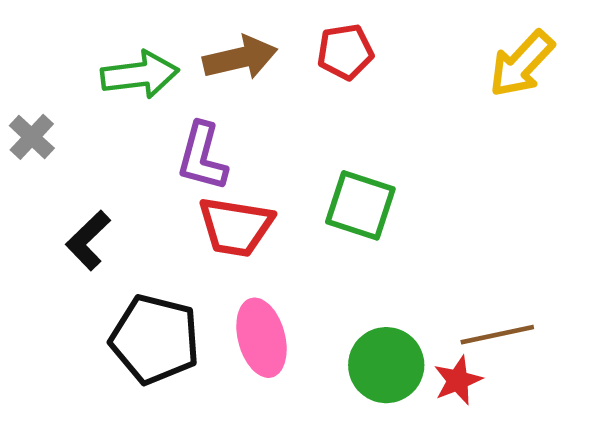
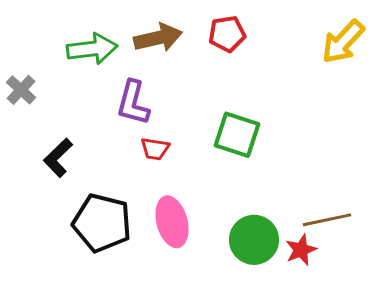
red trapezoid: (236, 227) -> (155, 149), size x0.6

